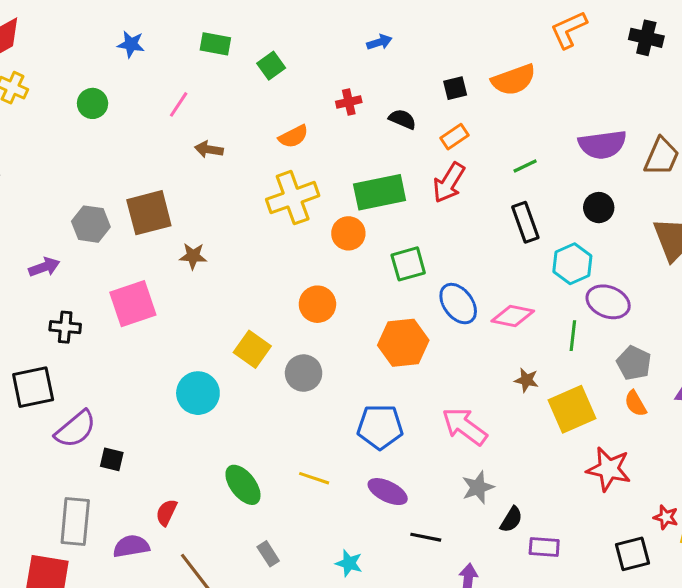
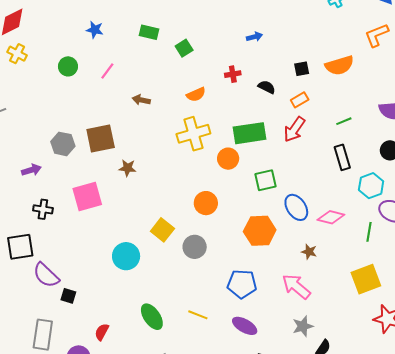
pink line: (179, 104) -> (107, 71), moved
brown star: (526, 380) -> (309, 252), moved
purple semicircle: (75, 429) -> (46, 275), turned 80

